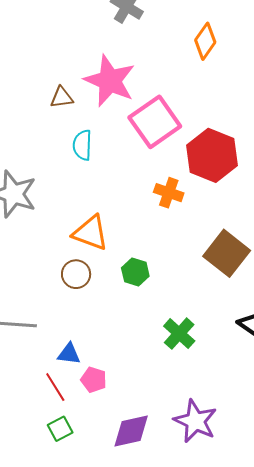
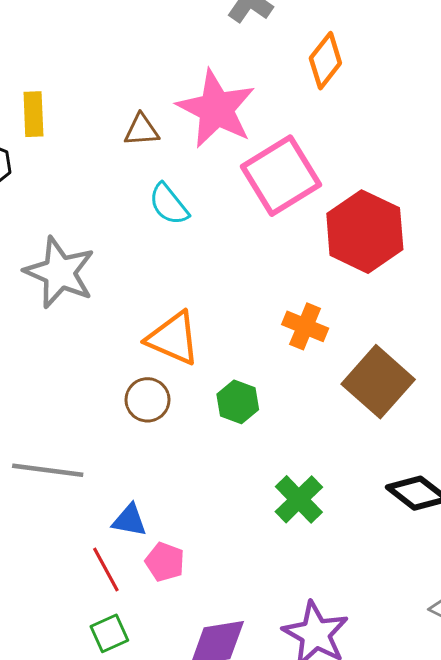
orange diamond: (205, 41) -> (325, 61), moved
cyan semicircle: (82, 145) -> (169, 204), turned -44
orange cross: (169, 193) -> (305, 326), moved

